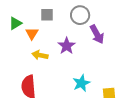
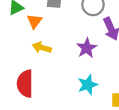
purple star: (67, 46) -> (87, 48), moved

